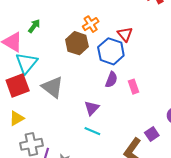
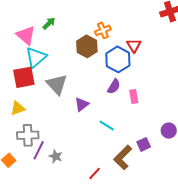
purple triangle: (92, 108) -> (82, 104), moved
cyan line: (92, 131) -> (107, 125), moved

